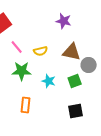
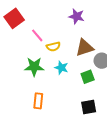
pink line: (17, 47) -> (37, 35), moved
brown triangle: (72, 52) -> (85, 48), turned -30
cyan star: (49, 81) -> (61, 68), moved

